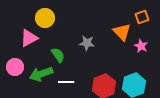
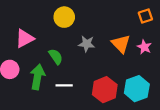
yellow circle: (45, 18) -> (64, 17), moved
orange triangle: (122, 32) -> (121, 44), moved
green arrow: (41, 74) -> (38, 77), turned 120

